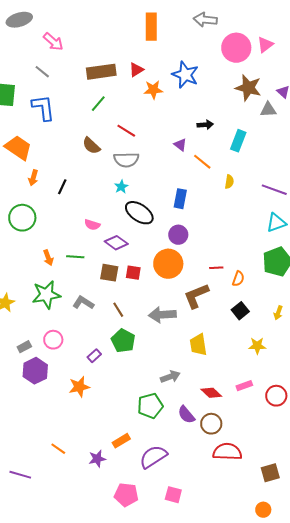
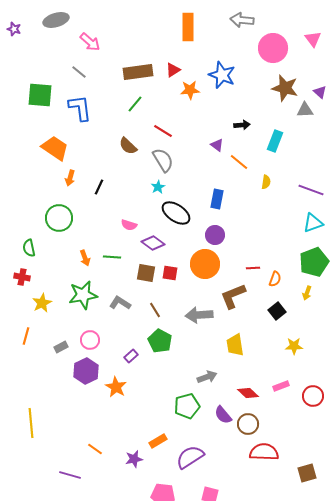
pink triangle: (265, 45) -> (313, 39), moved, turned -30
gray semicircle: (126, 160) -> (163, 160), turned -120
yellow arrow: (278, 313) -> (307, 293), moved
purple hexagon: (35, 371) -> (86, 371), moved
orange star: (79, 387) -> (116, 387), turned -30
purple line: (20, 475) -> (70, 475), moved

